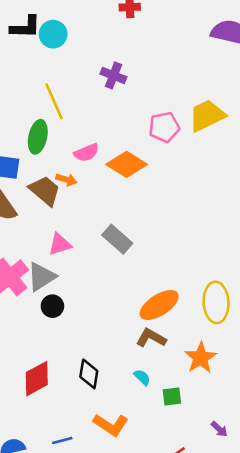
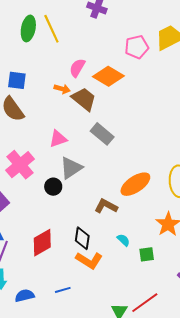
green ellipse: (38, 137) -> (28, 28), moved
pink semicircle: (87, 153) -> (77, 68), turned 144
brown trapezoid: (45, 191) -> (84, 99), moved
gray triangle: (41, 277) -> (71, 168), moved
brown L-shape: (151, 338) -> (106, 206), moved
orange L-shape: (111, 425) -> (89, 260), moved

